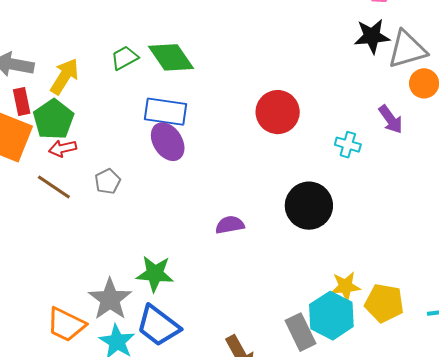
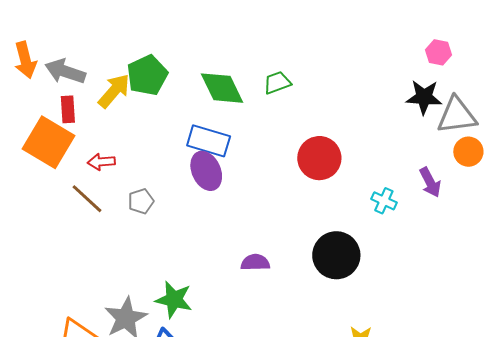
green trapezoid: (125, 58) -> (277, 83), moved
green pentagon: (53, 119) -> (147, 75), moved

